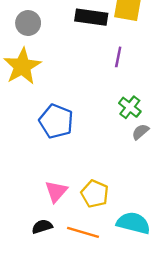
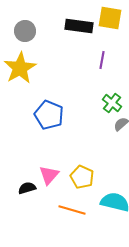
black semicircle: (42, 227) -> (27, 188), moved

